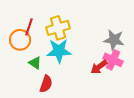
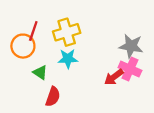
cyan star: (59, 51) -> (68, 59), size x0.7

